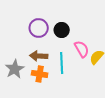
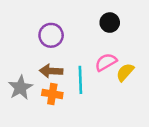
black circle: (62, 30) -> (110, 23), moved
pink semicircle: (82, 49) -> (106, 62), turned -90

